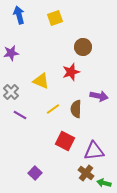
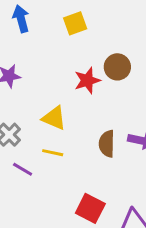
red star: (71, 72) -> (87, 80), moved
yellow line: (53, 109) -> (53, 153), moved, turned 48
brown semicircle: (76, 109) -> (107, 144), moved

